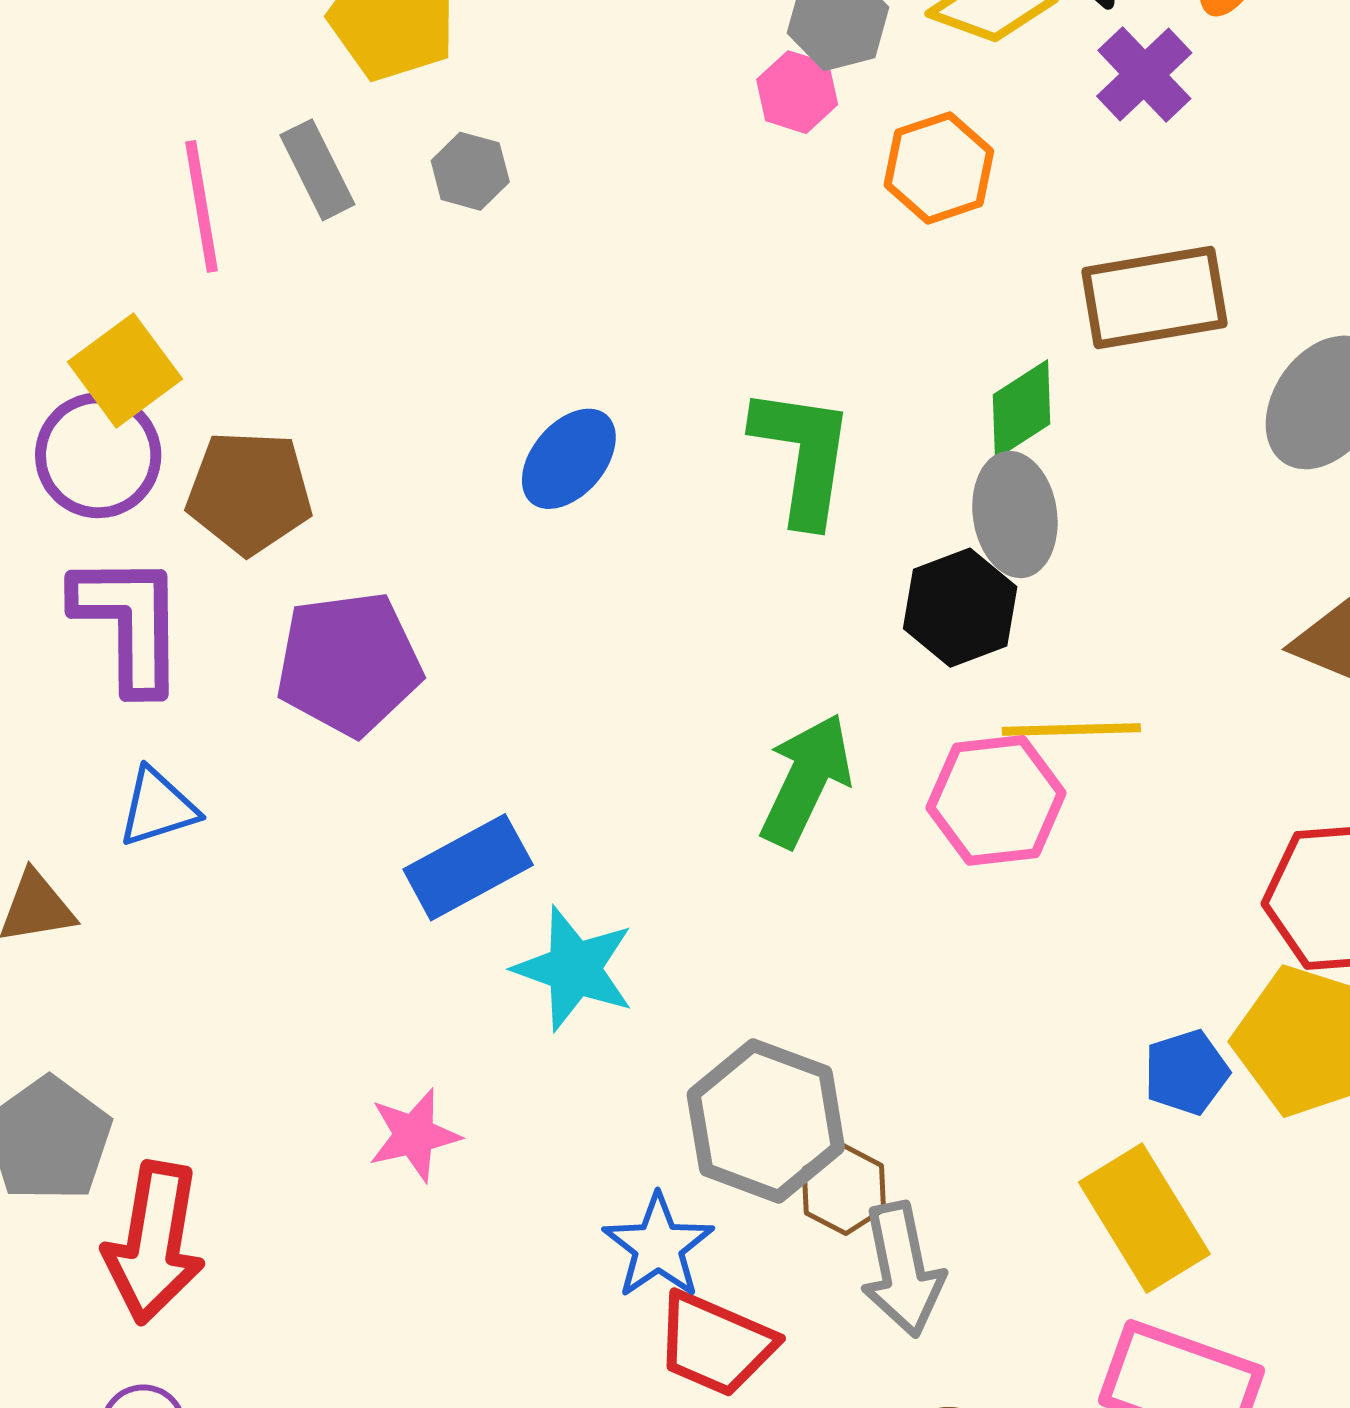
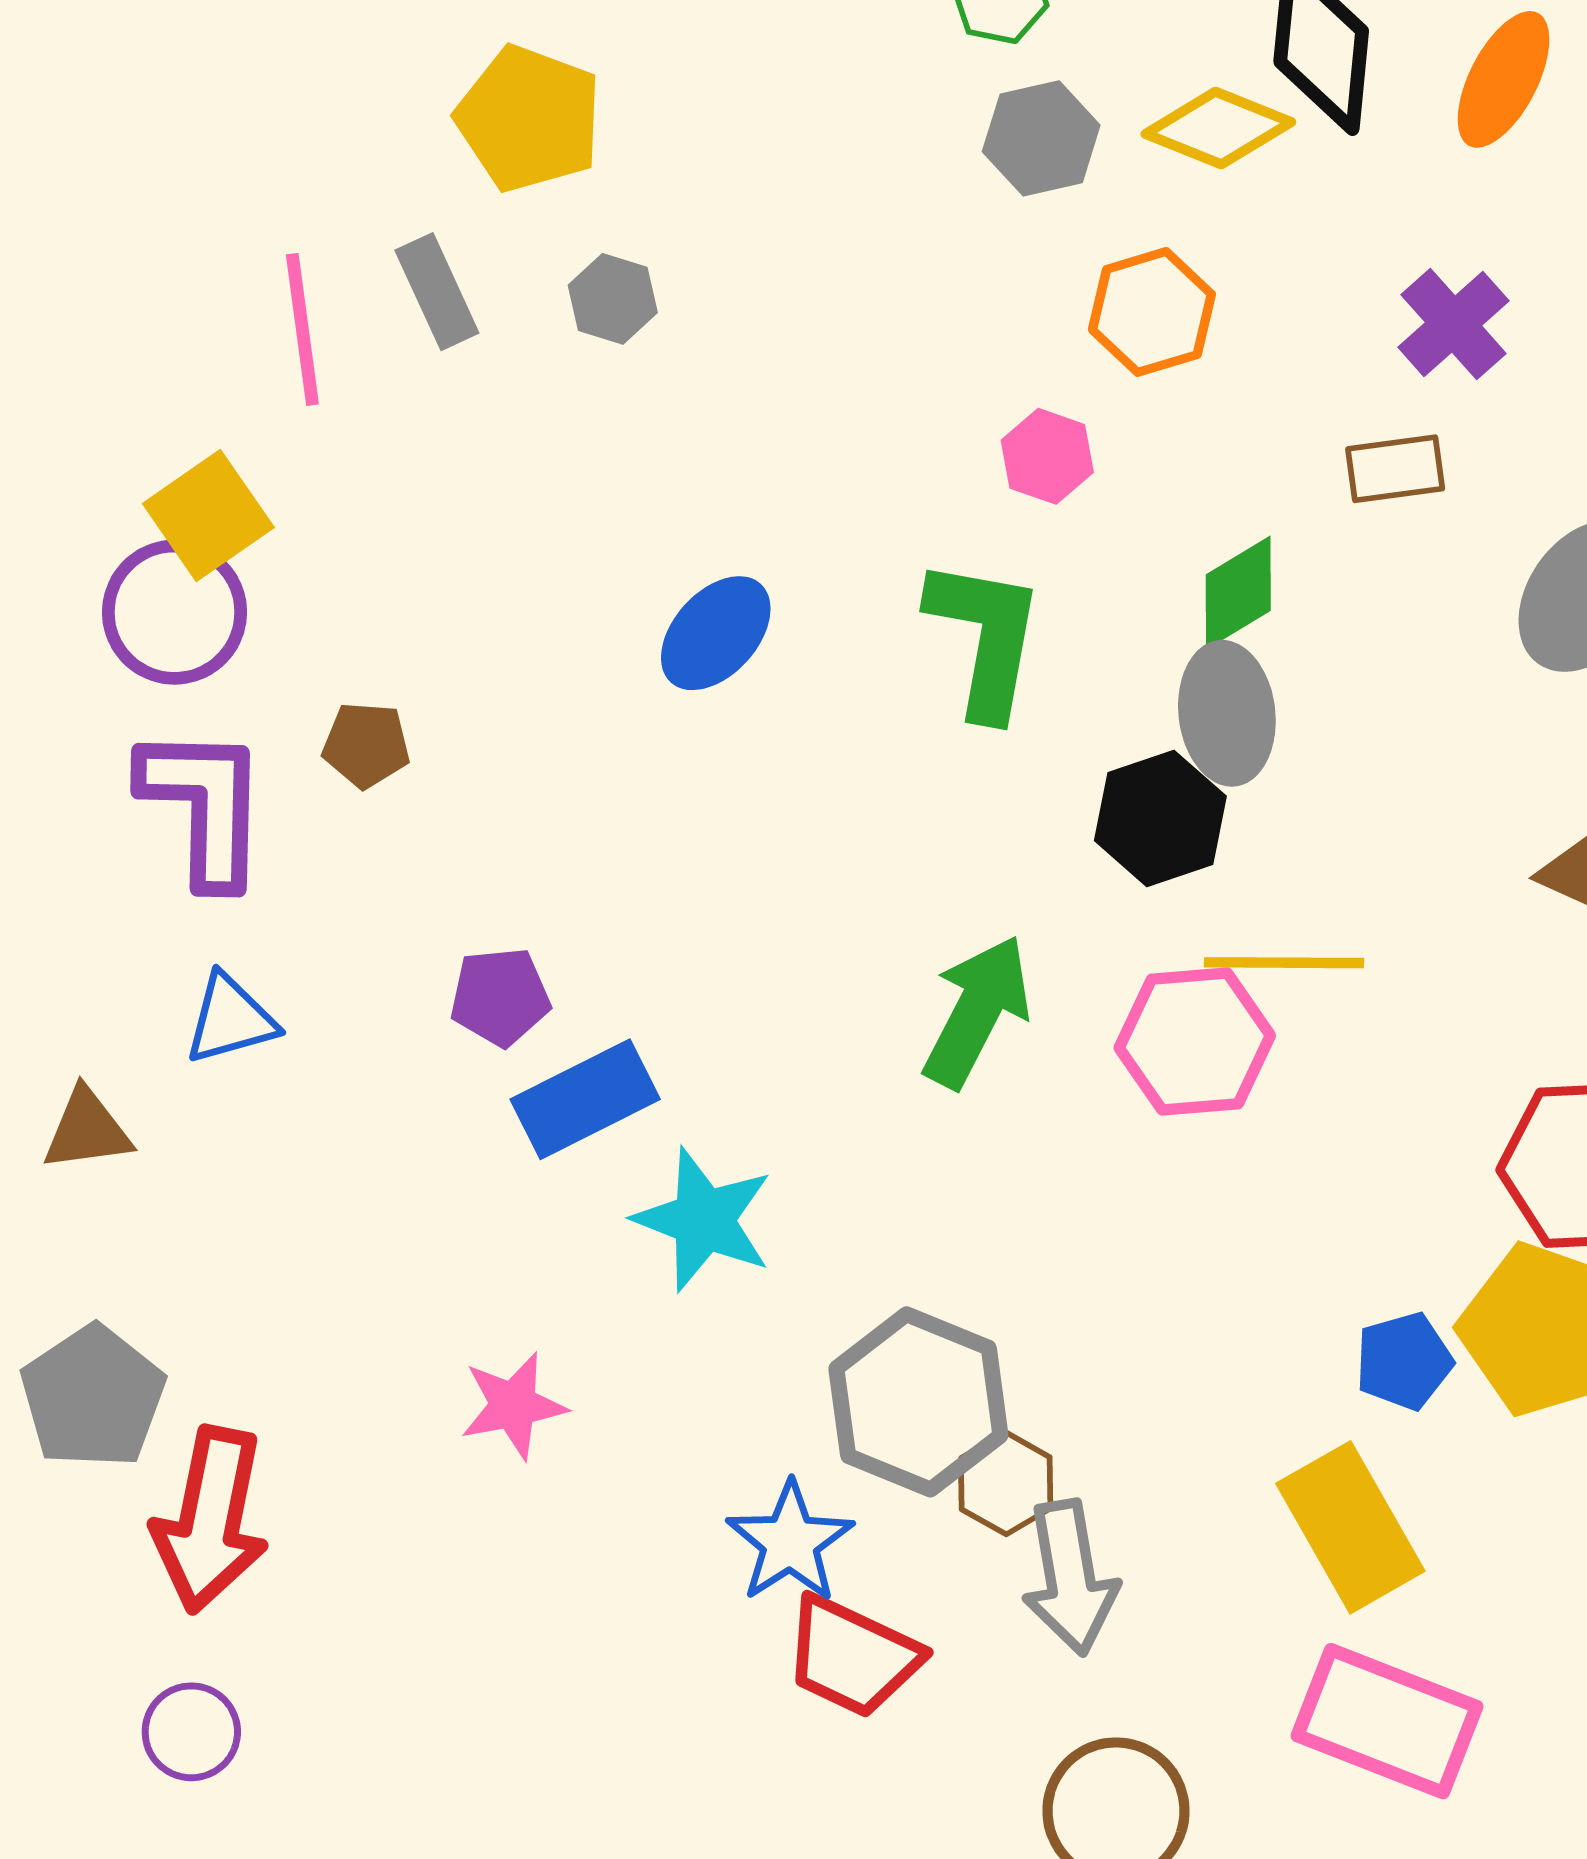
purple cross: (1144, 75) -> (1453, 324), moved
pink hexagon: (797, 92) -> (1047, 456), moved
brown rectangle: (1154, 297) -> (1395, 469), size x0.6
brown pentagon: (249, 492) -> (366, 745), moved, size x0.6
purple pentagon: (349, 664) -> (500, 997), moved, size x0.6

